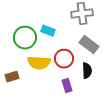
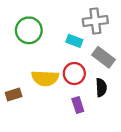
cyan rectangle: (48, 31) -> (74, 41), moved
green circle: (25, 38) -> (29, 30), moved

